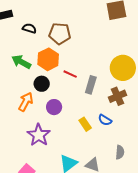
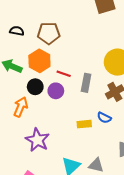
purple circle: (54, 107) -> (56, 91), moved
yellow rectangle: (85, 124) -> (84, 124), turned -56

